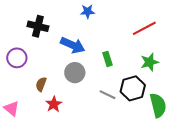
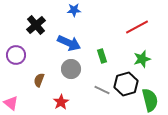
blue star: (87, 12) -> (74, 10), moved
black cross: (38, 26) -> (36, 25), turned 36
red star: (54, 104) -> (61, 102), moved

